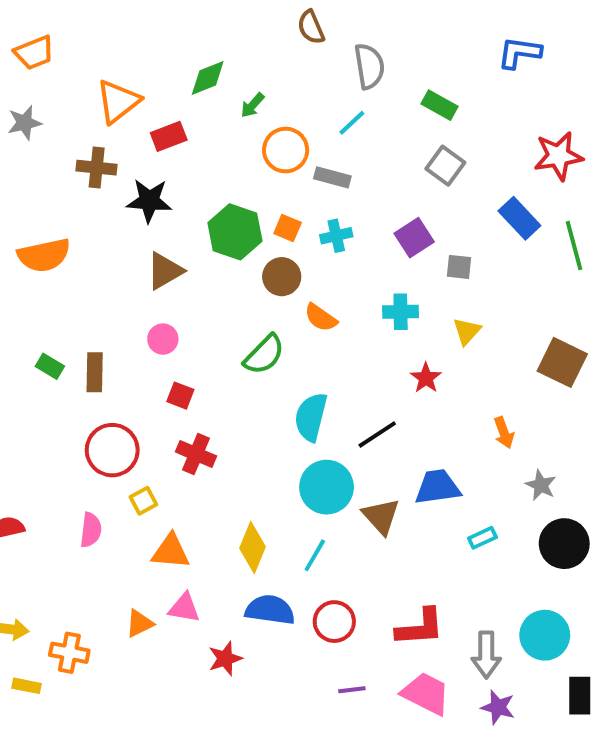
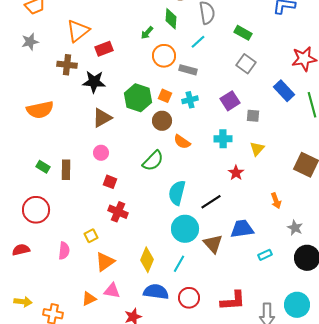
green diamond: (208, 78) -> (171, 19), moved, turned -65
red circle: (112, 450) -> (36, 210), moved
orange triangle: (171, 551) -> (105, 262), turned -40

